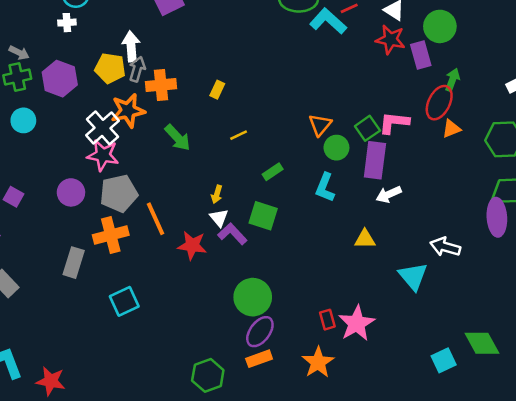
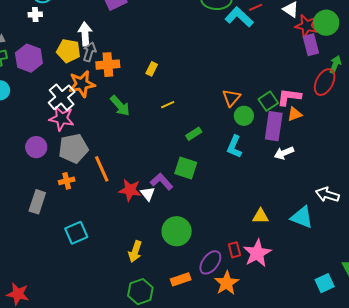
red star: (390, 39) -> (307, 26), moved
orange triangle: (451, 129) -> (295, 114), moved
yellow arrow: (217, 194) -> (135, 251), moved, size x1.5
white triangle: (219, 218) -> (148, 194), moved
orange cross: (111, 235) -> (67, 181), size x0.6
yellow triangle: (365, 239) -> (261, 216), moved
cyan triangle: (413, 276) -> (302, 217), turned -30
purple ellipse: (260, 332) -> (210, 262), moved

